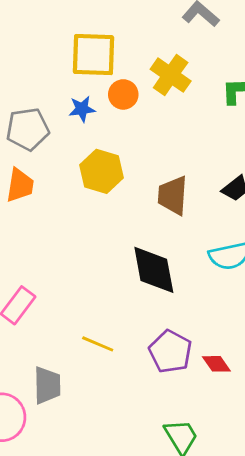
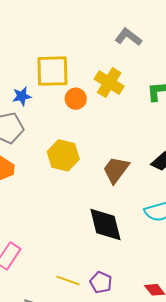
blue star: (82, 109) -> (22, 96), moved
brown trapezoid: (173, 195) -> (116, 170), turned 36
purple pentagon: (170, 352) -> (101, 282), moved, size x0.7

